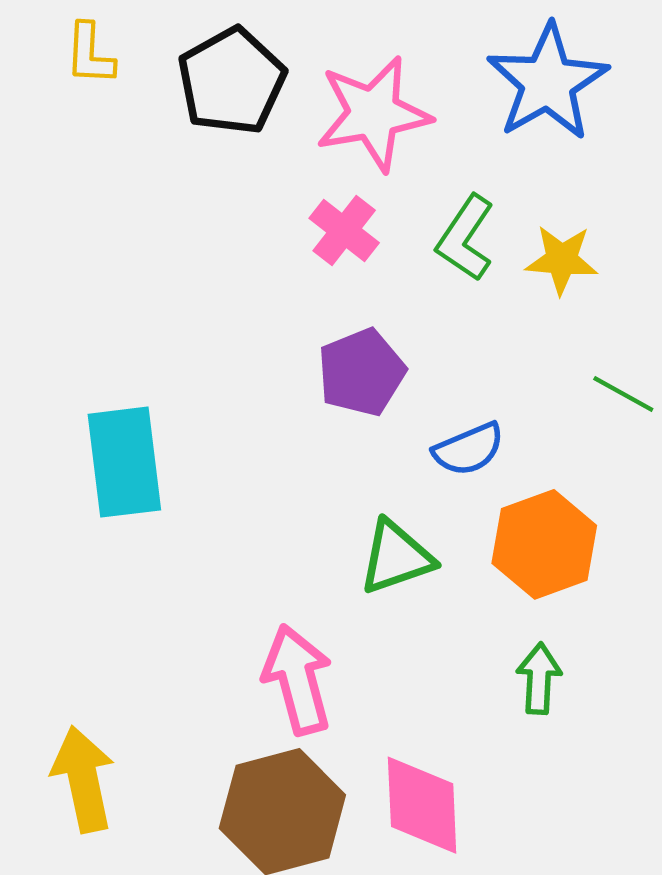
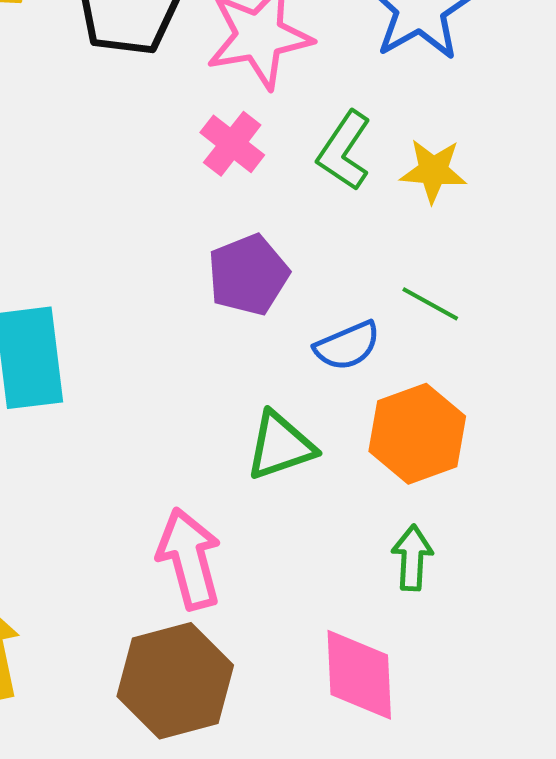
green line: (623, 394) -> (430, 304), moved
pink diamond: (422, 805) -> (359, 675), moved

